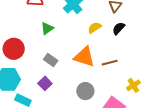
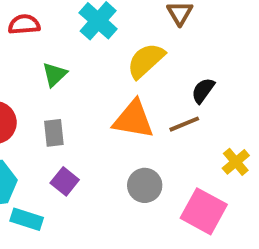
yellow semicircle: (95, 28) -> (146, 61), size x1.5
black semicircle: (119, 28) -> (203, 91), moved
gray rectangle: (51, 60) -> (54, 133), moved, turned 56

